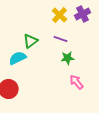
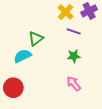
purple line: (61, 39) -> (74, 31), moved
pink arrow: (77, 82) -> (74, 84), moved

